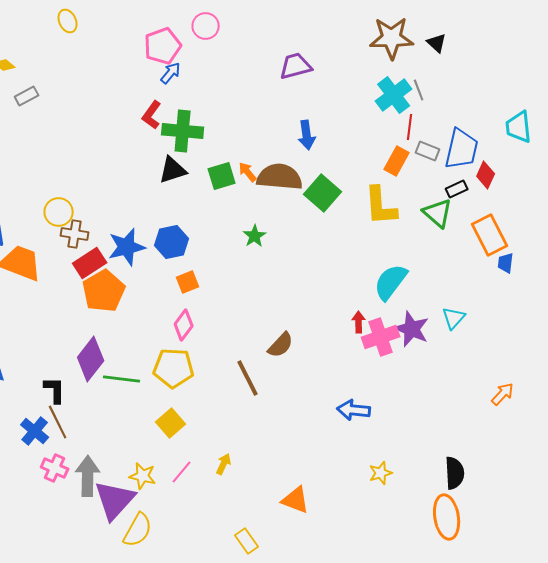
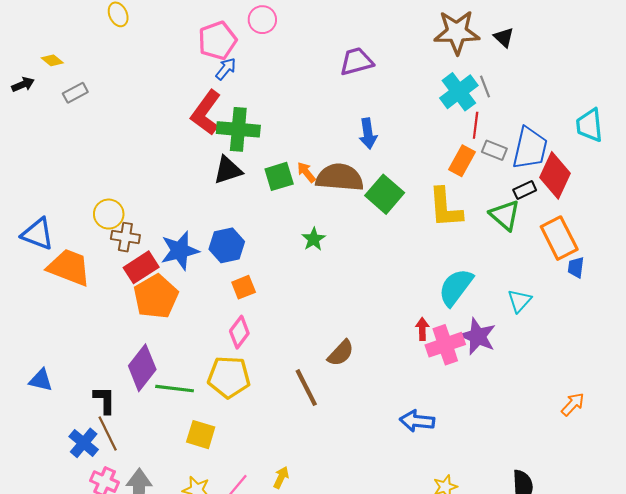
red L-shape: (152, 115) -> (206, 113), size x1.5
red diamond: (486, 175) -> (555, 175), size x1.6
cyan triangle: (454, 318) -> (519, 301), moved
yellow square: (171, 423) -> (201, 435), moved, turned -32

